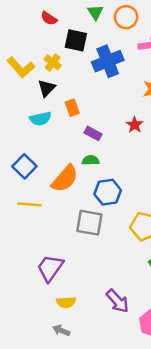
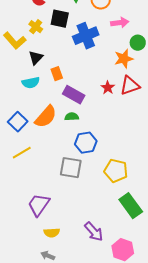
yellow cross: (53, 62) -> (36, 27), moved
purple rectangle: (93, 133) -> (74, 95), size x1.5
orange semicircle: (65, 179) -> (46, 117), moved
yellow line: (29, 204) -> (22, 153), turned -36

